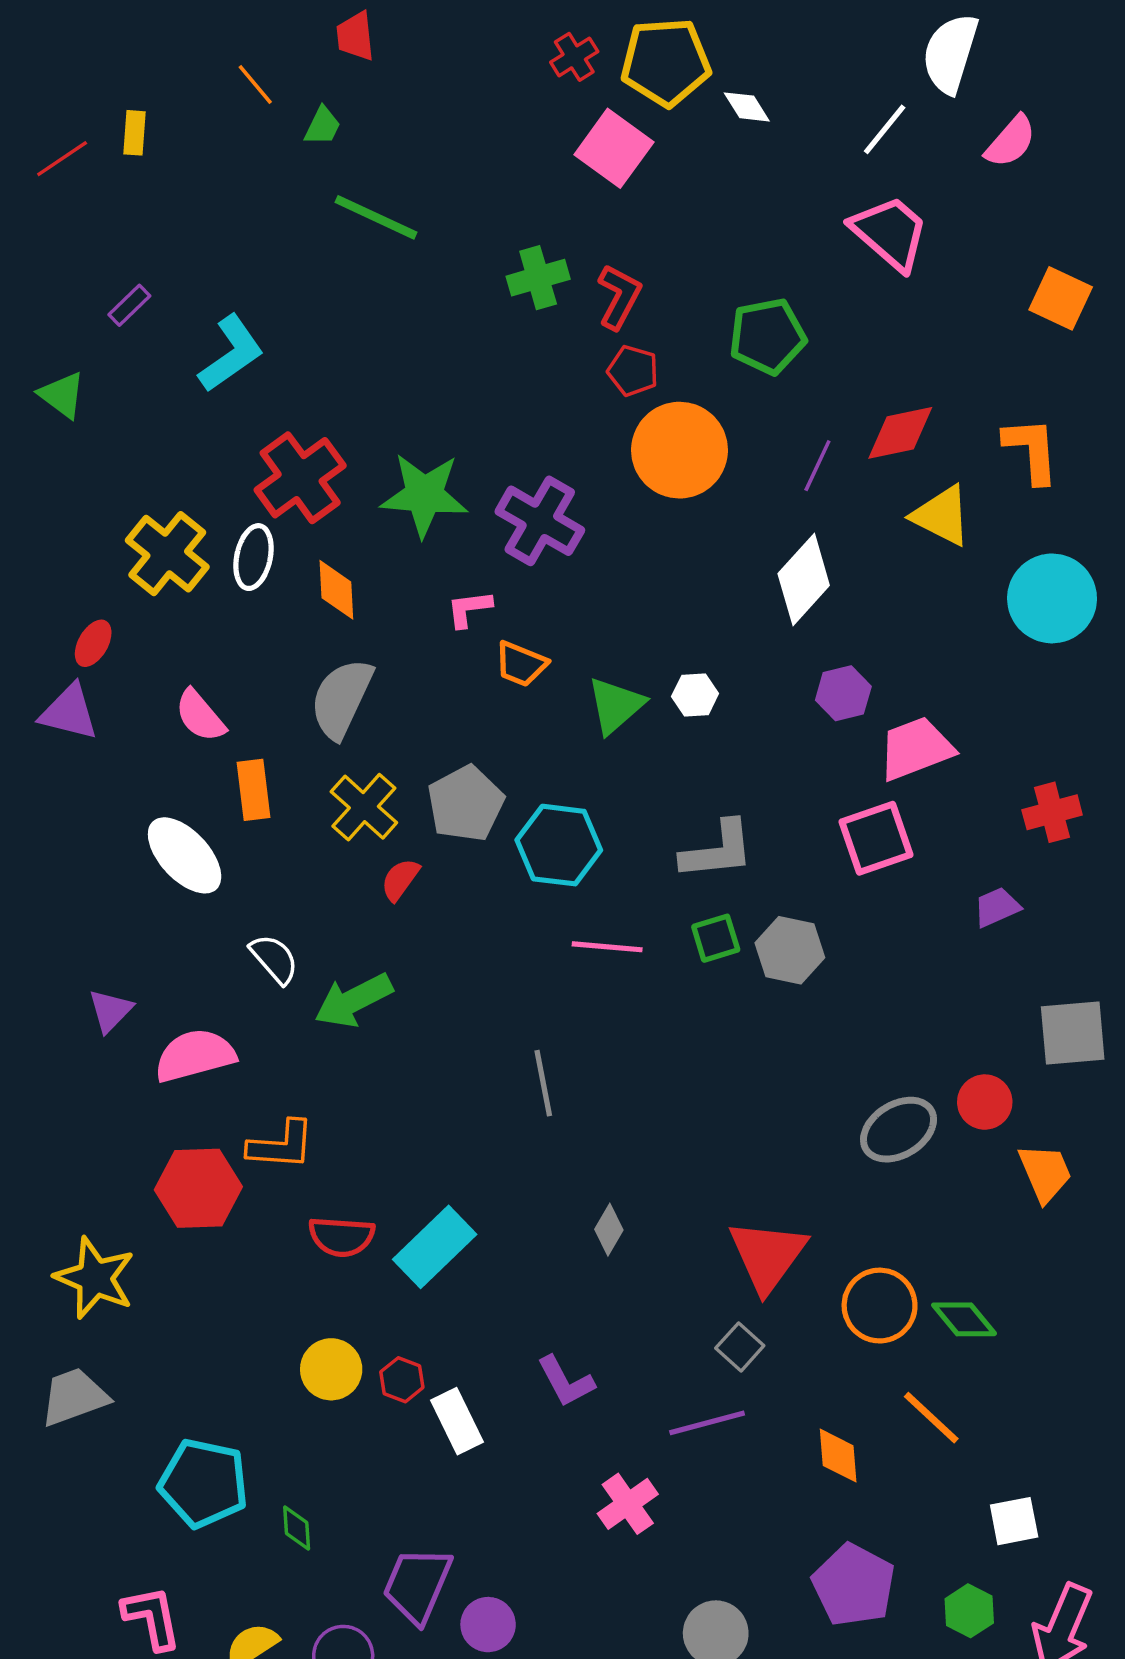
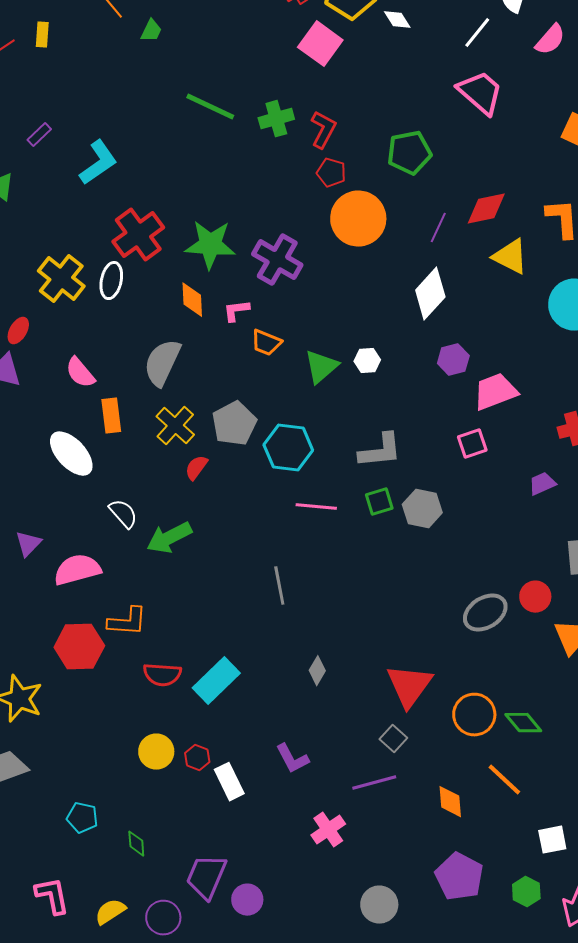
green line: (376, 217) -> (210, 107), moved
orange diamond: (336, 590) -> (192, 300), moved
pink square: (876, 838) -> (472, 444), size x0.7
cyan pentagon: (204, 1483) -> (82, 818), size x0.6

